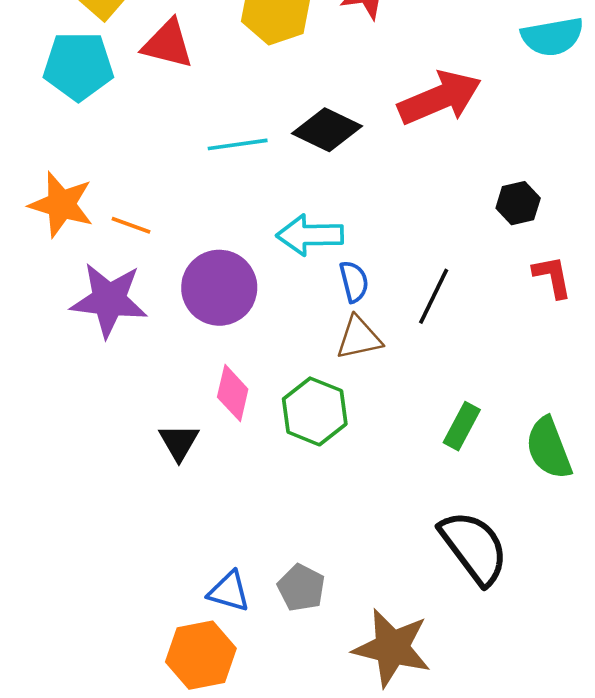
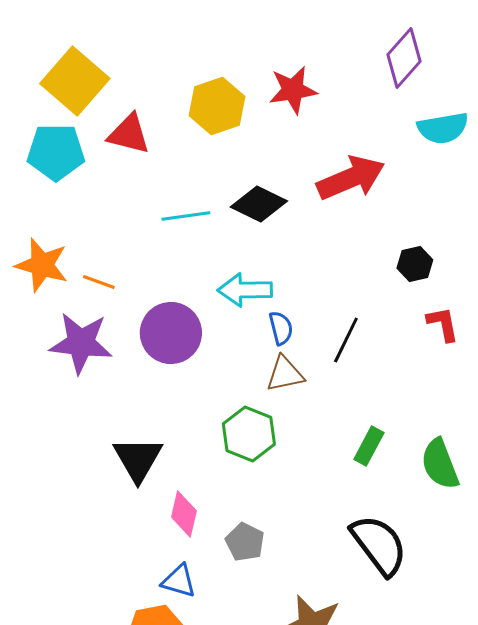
pink diamond: (233, 393) -> (184, 514), moved
black triangle: (179, 442) -> (138, 459), size x1.5
gray pentagon: (301, 588) -> (245, 542), moved

